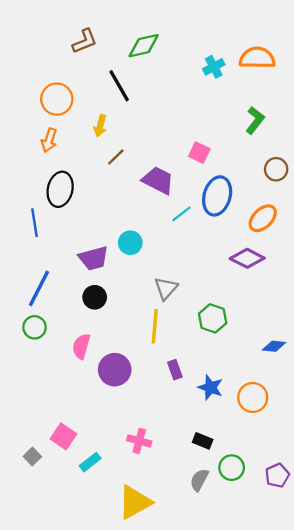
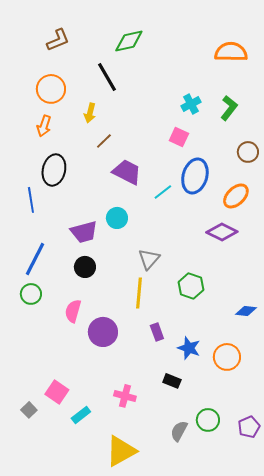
brown L-shape: (85, 41) -> (58, 40), moved
cyan cross: (214, 67) -> (191, 104), moved
purple trapezoid: (158, 180) -> (127, 172), moved
black rectangle: (203, 441) -> (172, 381), moved

